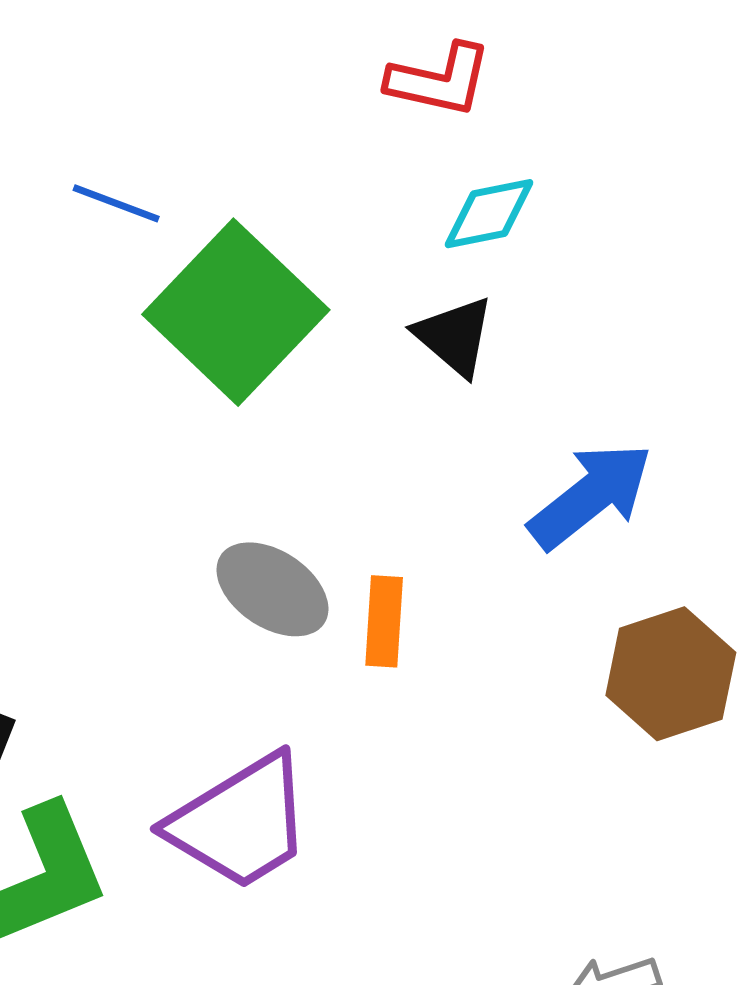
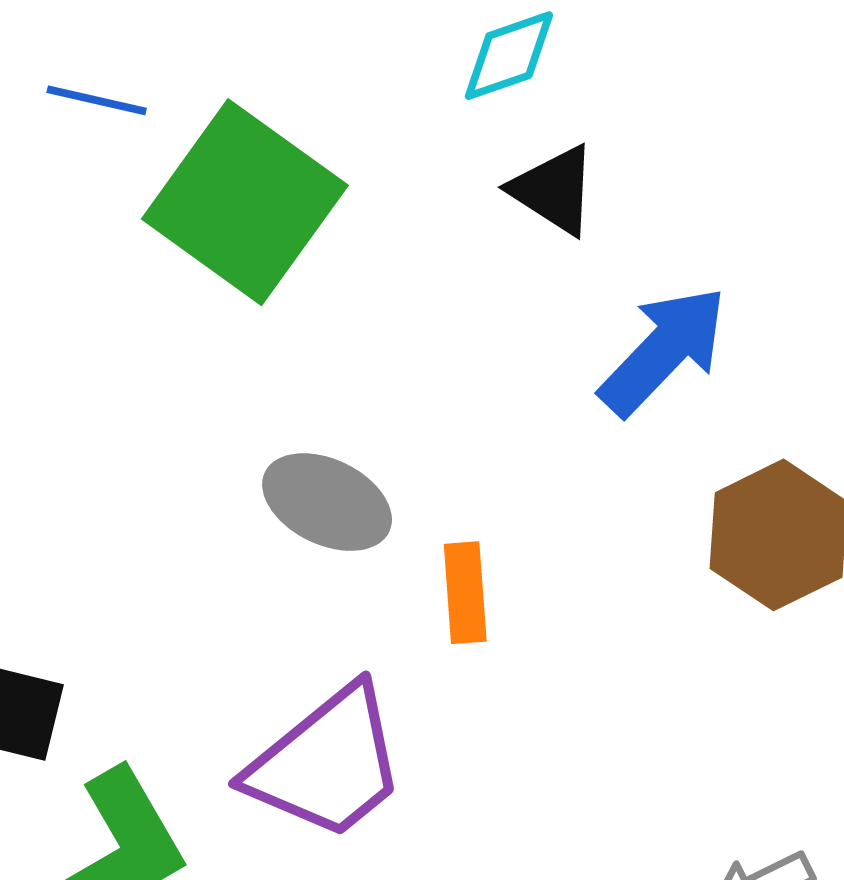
black triangle: (455, 336) -> (554, 190), moved
orange rectangle: (384, 621) -> (465, 593), moved

